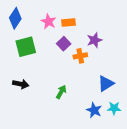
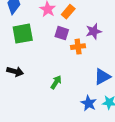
orange rectangle: (69, 22) -> (68, 12), turned -48
purple square: (64, 44) -> (62, 33), turned -32

